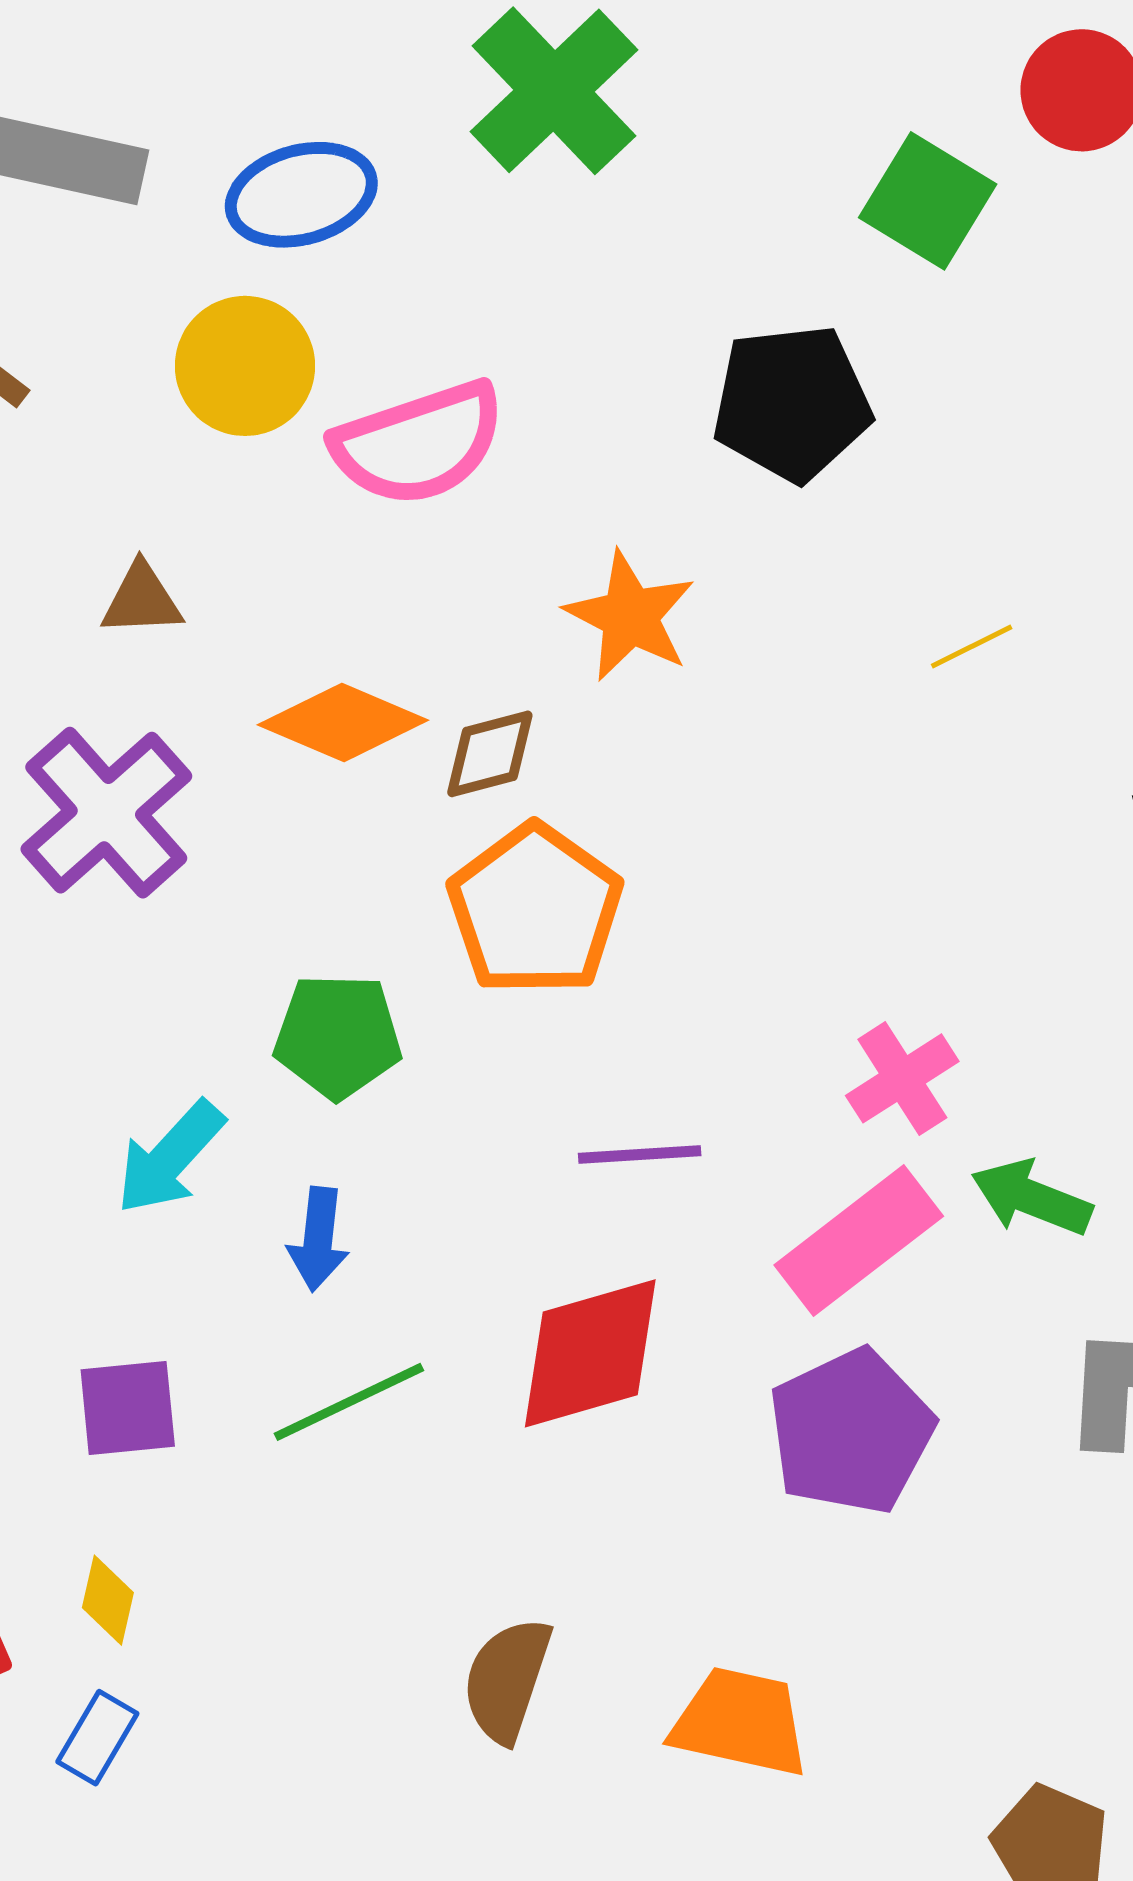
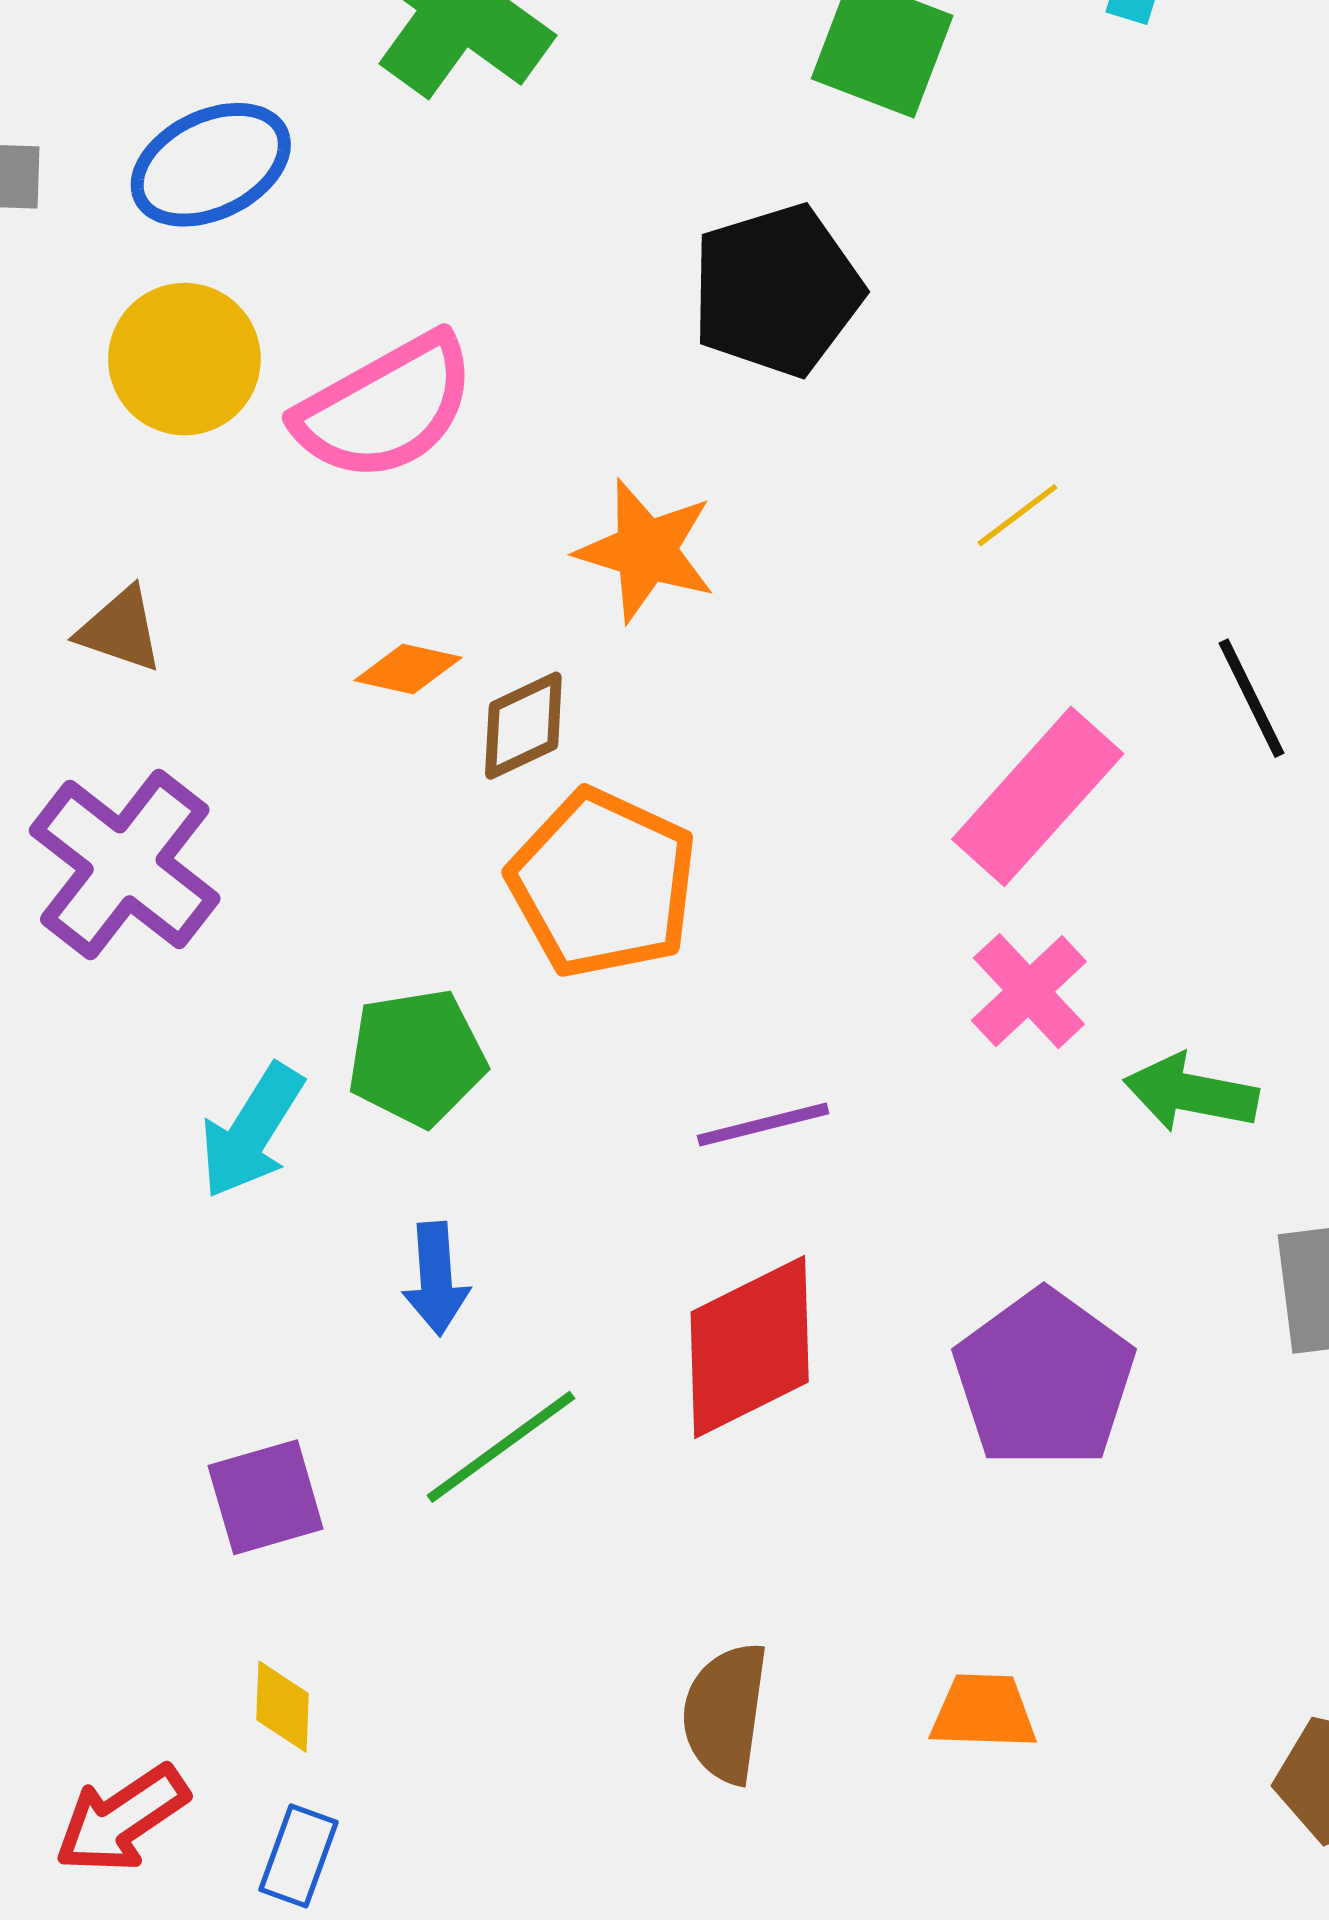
brown triangle: (142, 600) -> (120, 630), turned 32
orange diamond: (343, 723) -> (408, 669), moved, size x0.6
cyan arrow: (170, 1158) -> (252, 1131), moved
pink rectangle: (859, 1241) -> (1038, 796), moved
orange trapezoid: (740, 1722) -> (983, 1712), size x0.7

